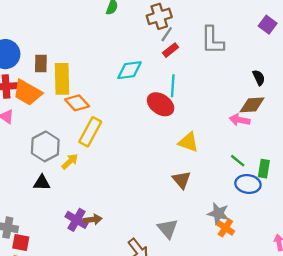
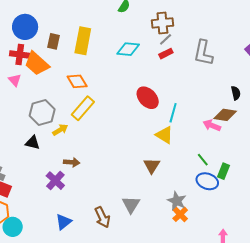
cyan diamond: (130, 70) -> (128, 49), moved
yellow rectangle: (62, 79) -> (83, 41), moved
cyan line: (173, 86) -> (173, 113), moved
brown arrow: (93, 220) -> (72, 162), moved

